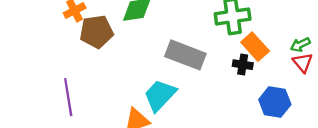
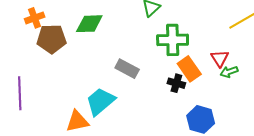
gray rectangle: (185, 55) -> (127, 69), size x0.7
red triangle: (303, 63) -> (220, 58), moved

